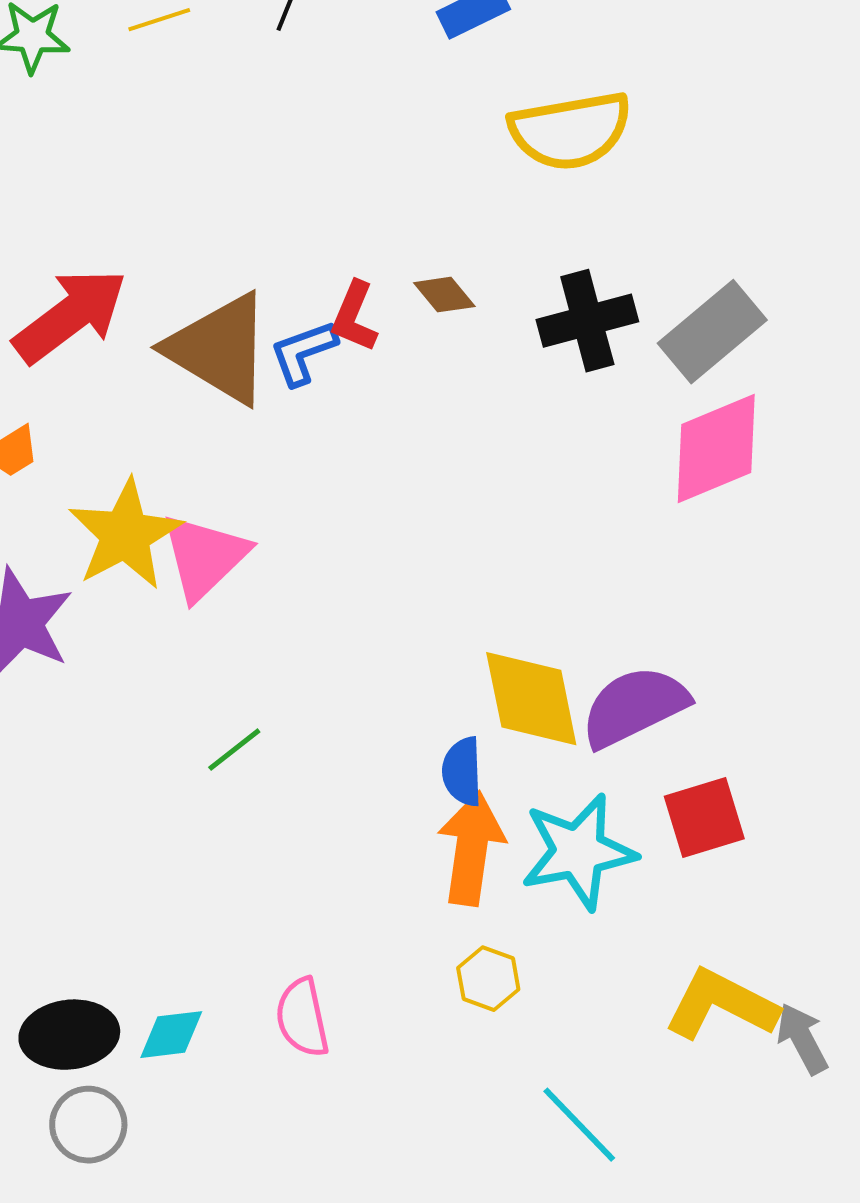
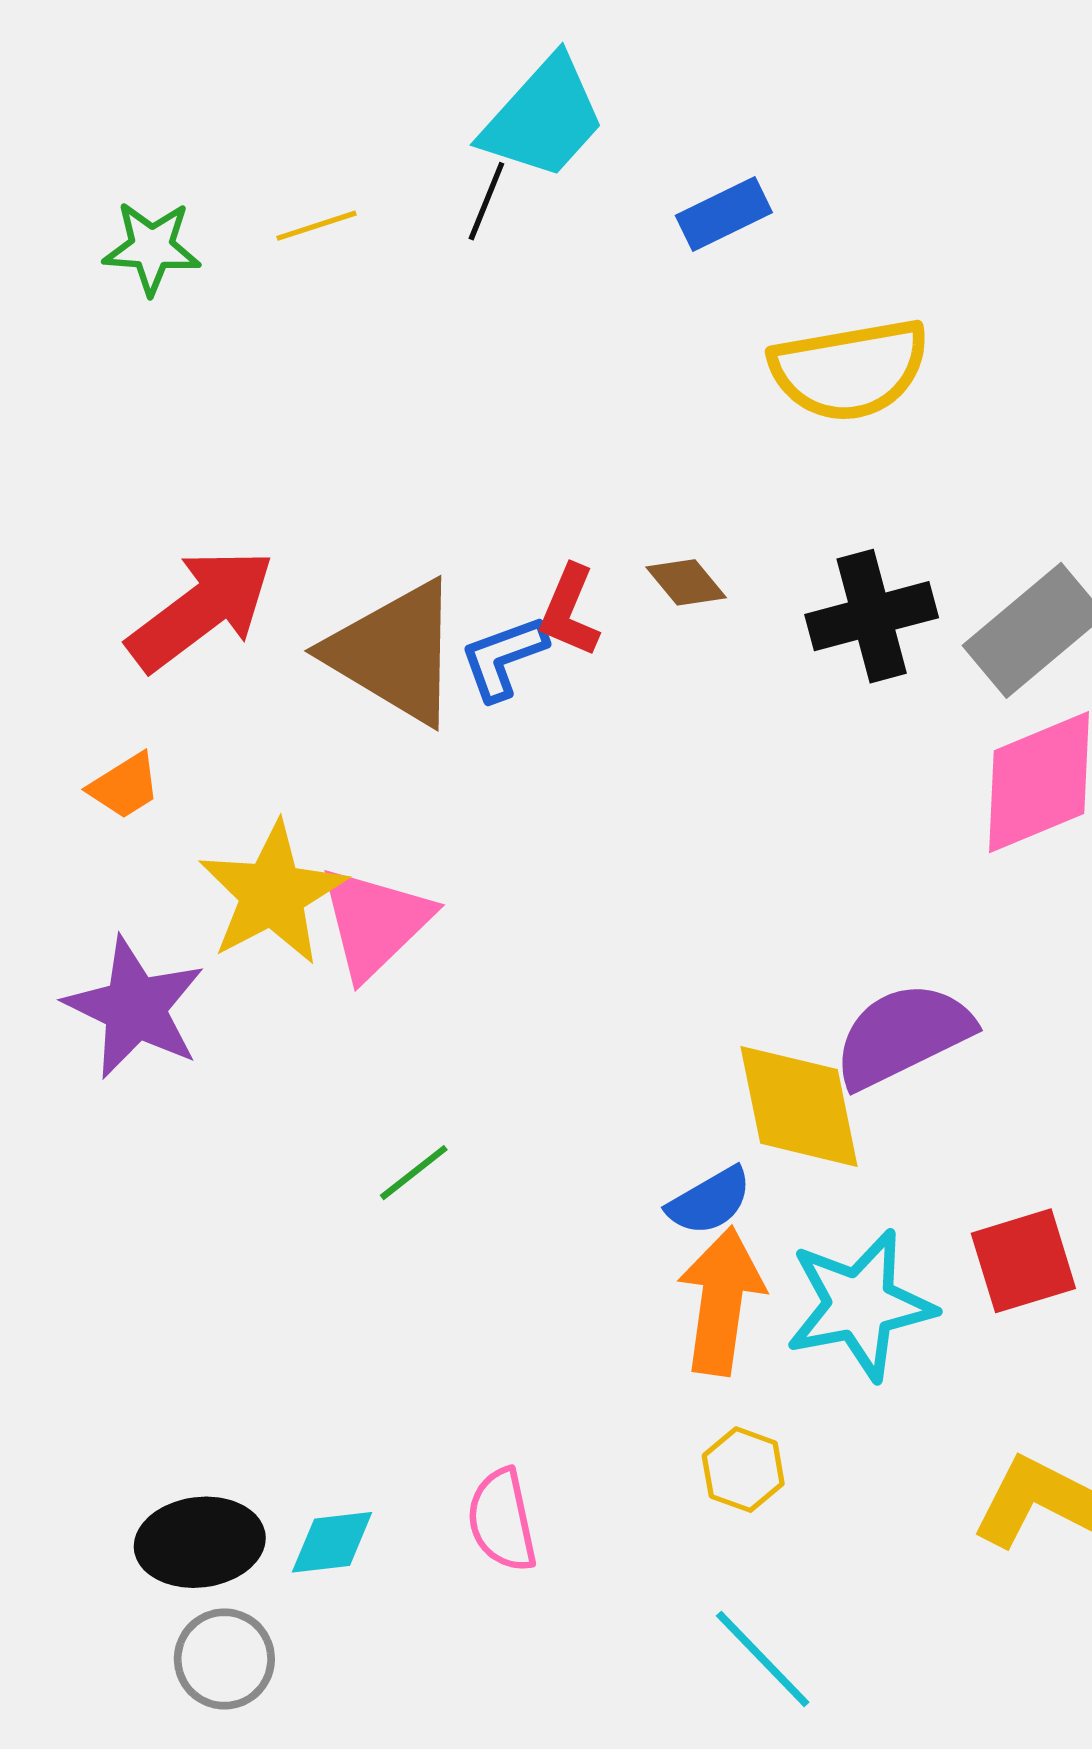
purple semicircle: (634, 707) -> (903, 1035), moved
blue semicircle: (462, 772) -> (710, 1201), turned -118
cyan line: (579, 1125) -> (763, 1659), moved

